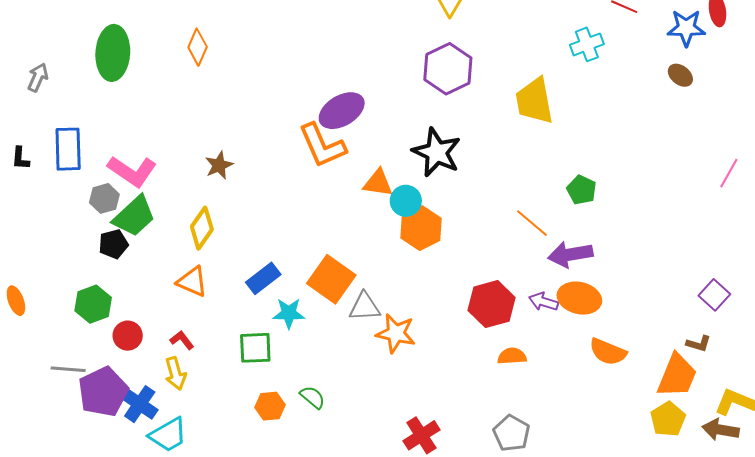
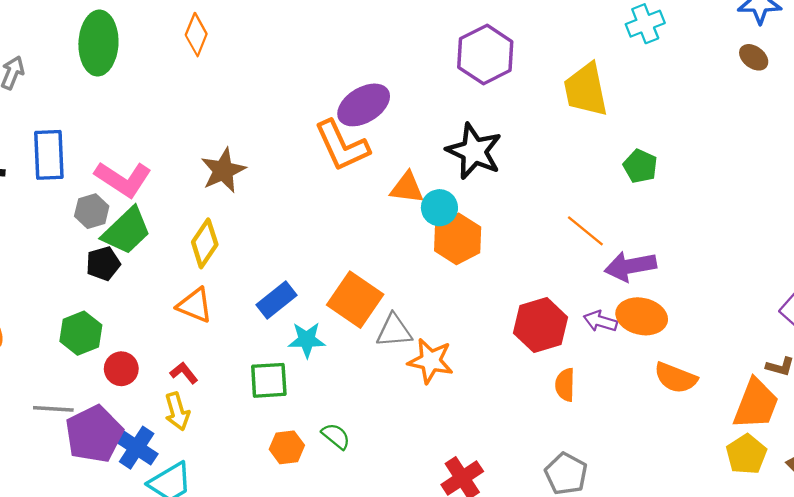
brown star: (219, 165) -> (223, 170), size x1.4
green pentagon: (581, 190) -> (640, 166), moved
orange semicircle: (512, 356) -> (565, 385), turned -84

